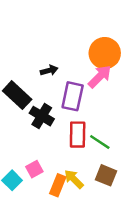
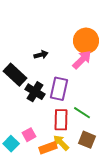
purple rectangle: (73, 96) -> (59, 89), moved
red rectangle: (78, 135) -> (61, 120), moved
orange rectangle: (58, 185) -> (48, 148), turned 48

